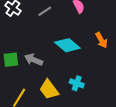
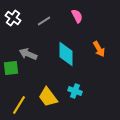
cyan diamond: (67, 45) -> (66, 54), turned 50
gray arrow: (34, 60) -> (28, 54), moved

